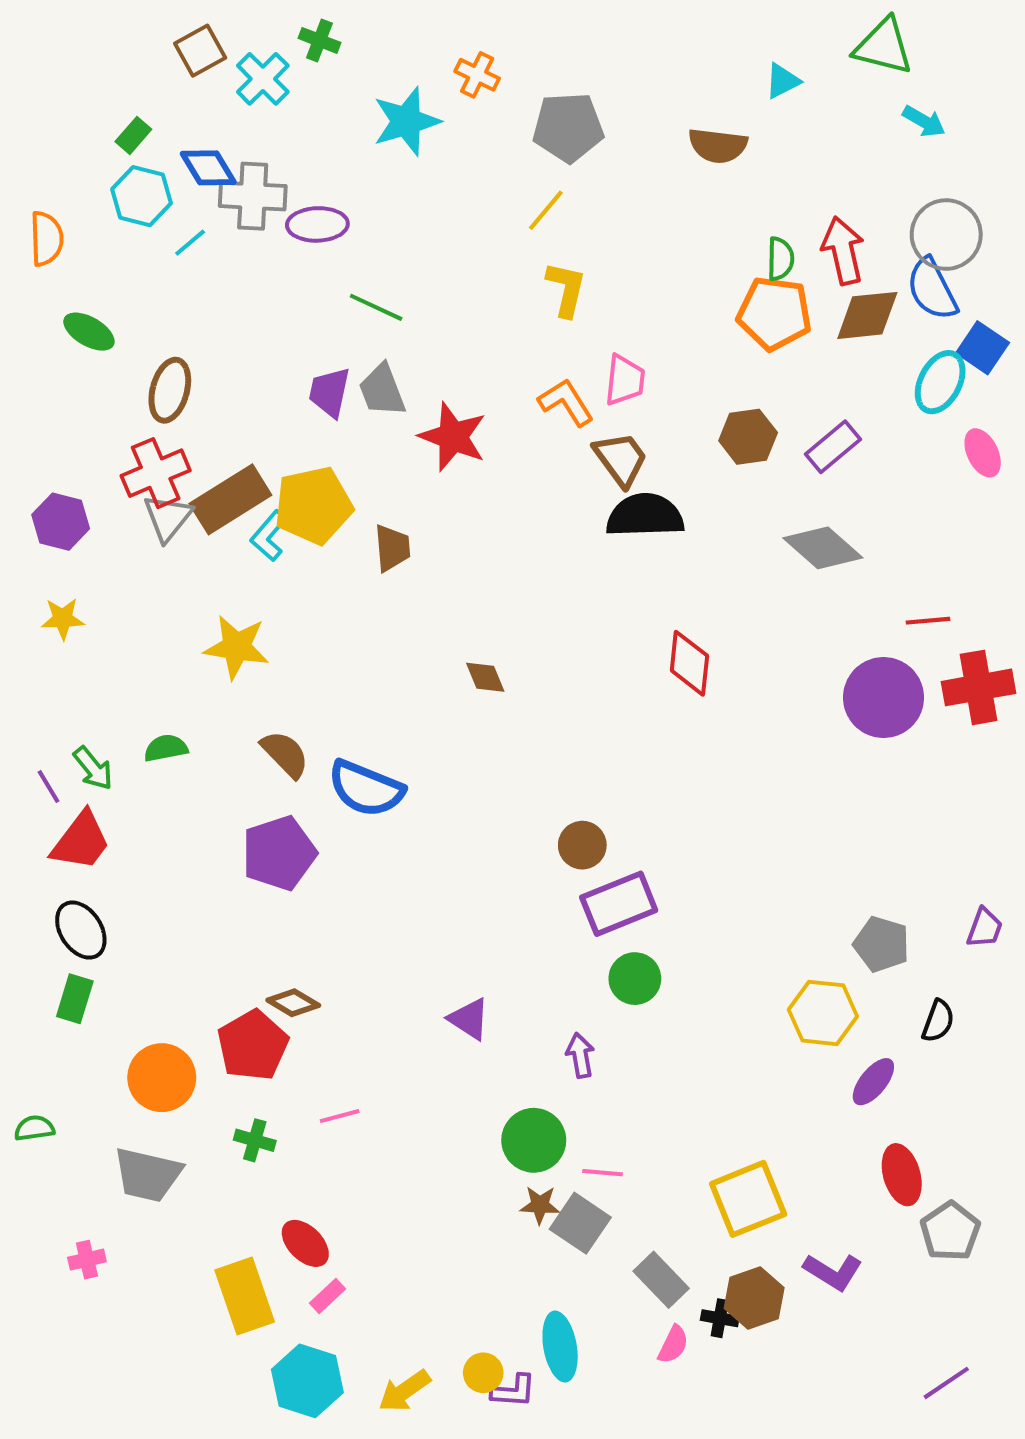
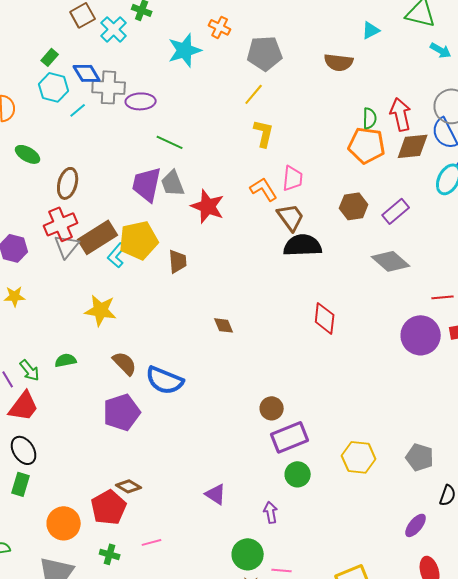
purple trapezoid: (330, 392) -> (147, 184), size x1.4
yellow hexagon: (823, 1013) -> (359, 457), moved

